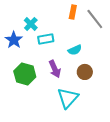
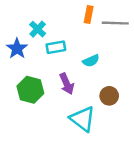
gray line: (95, 19) -> (115, 23), turned -50
brown circle: (85, 72) -> (109, 96), moved
cyan triangle: (68, 98) -> (82, 119), turned -35

